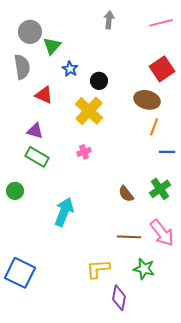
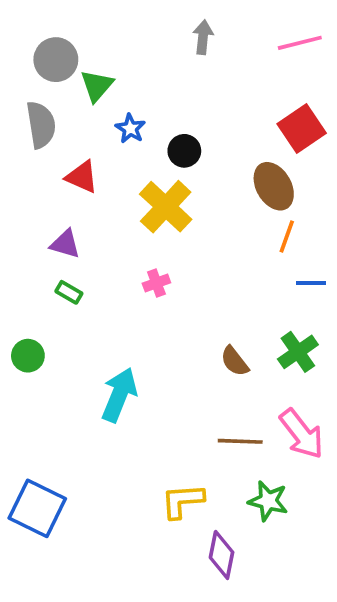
brown ellipse: (147, 100) -> (274, 186), turned 45
green rectangle: (37, 157) -> (69, 292), size x0.6

